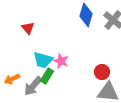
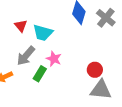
cyan trapezoid: (43, 60) -> (43, 33), moved
gray arrow: (33, 86) -> (26, 56), moved

